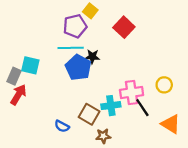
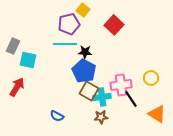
blue pentagon: (78, 67) -> (84, 71), moved
gray rectangle: (14, 76) -> (13, 46), moved
brown square: (89, 114) -> (89, 91), moved
brown star: (103, 136) -> (101, 117), moved

